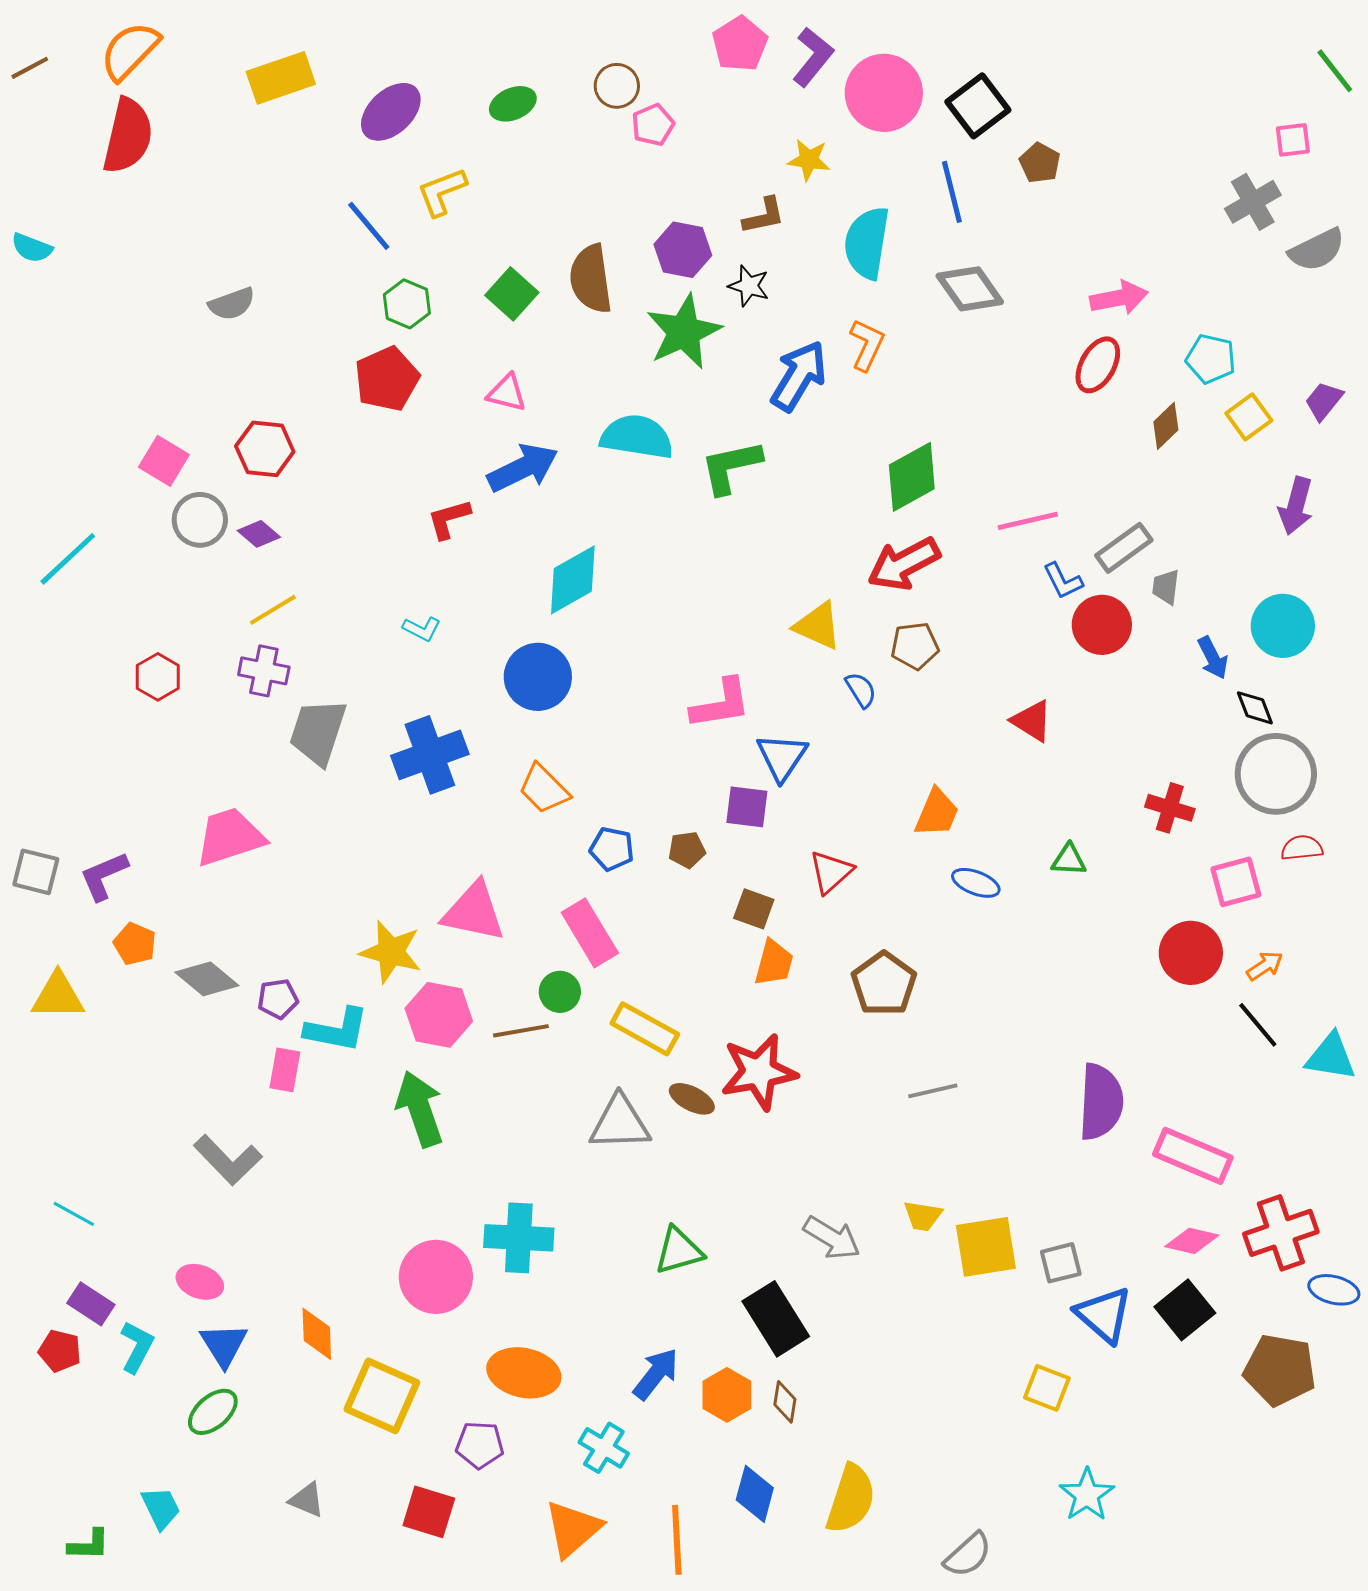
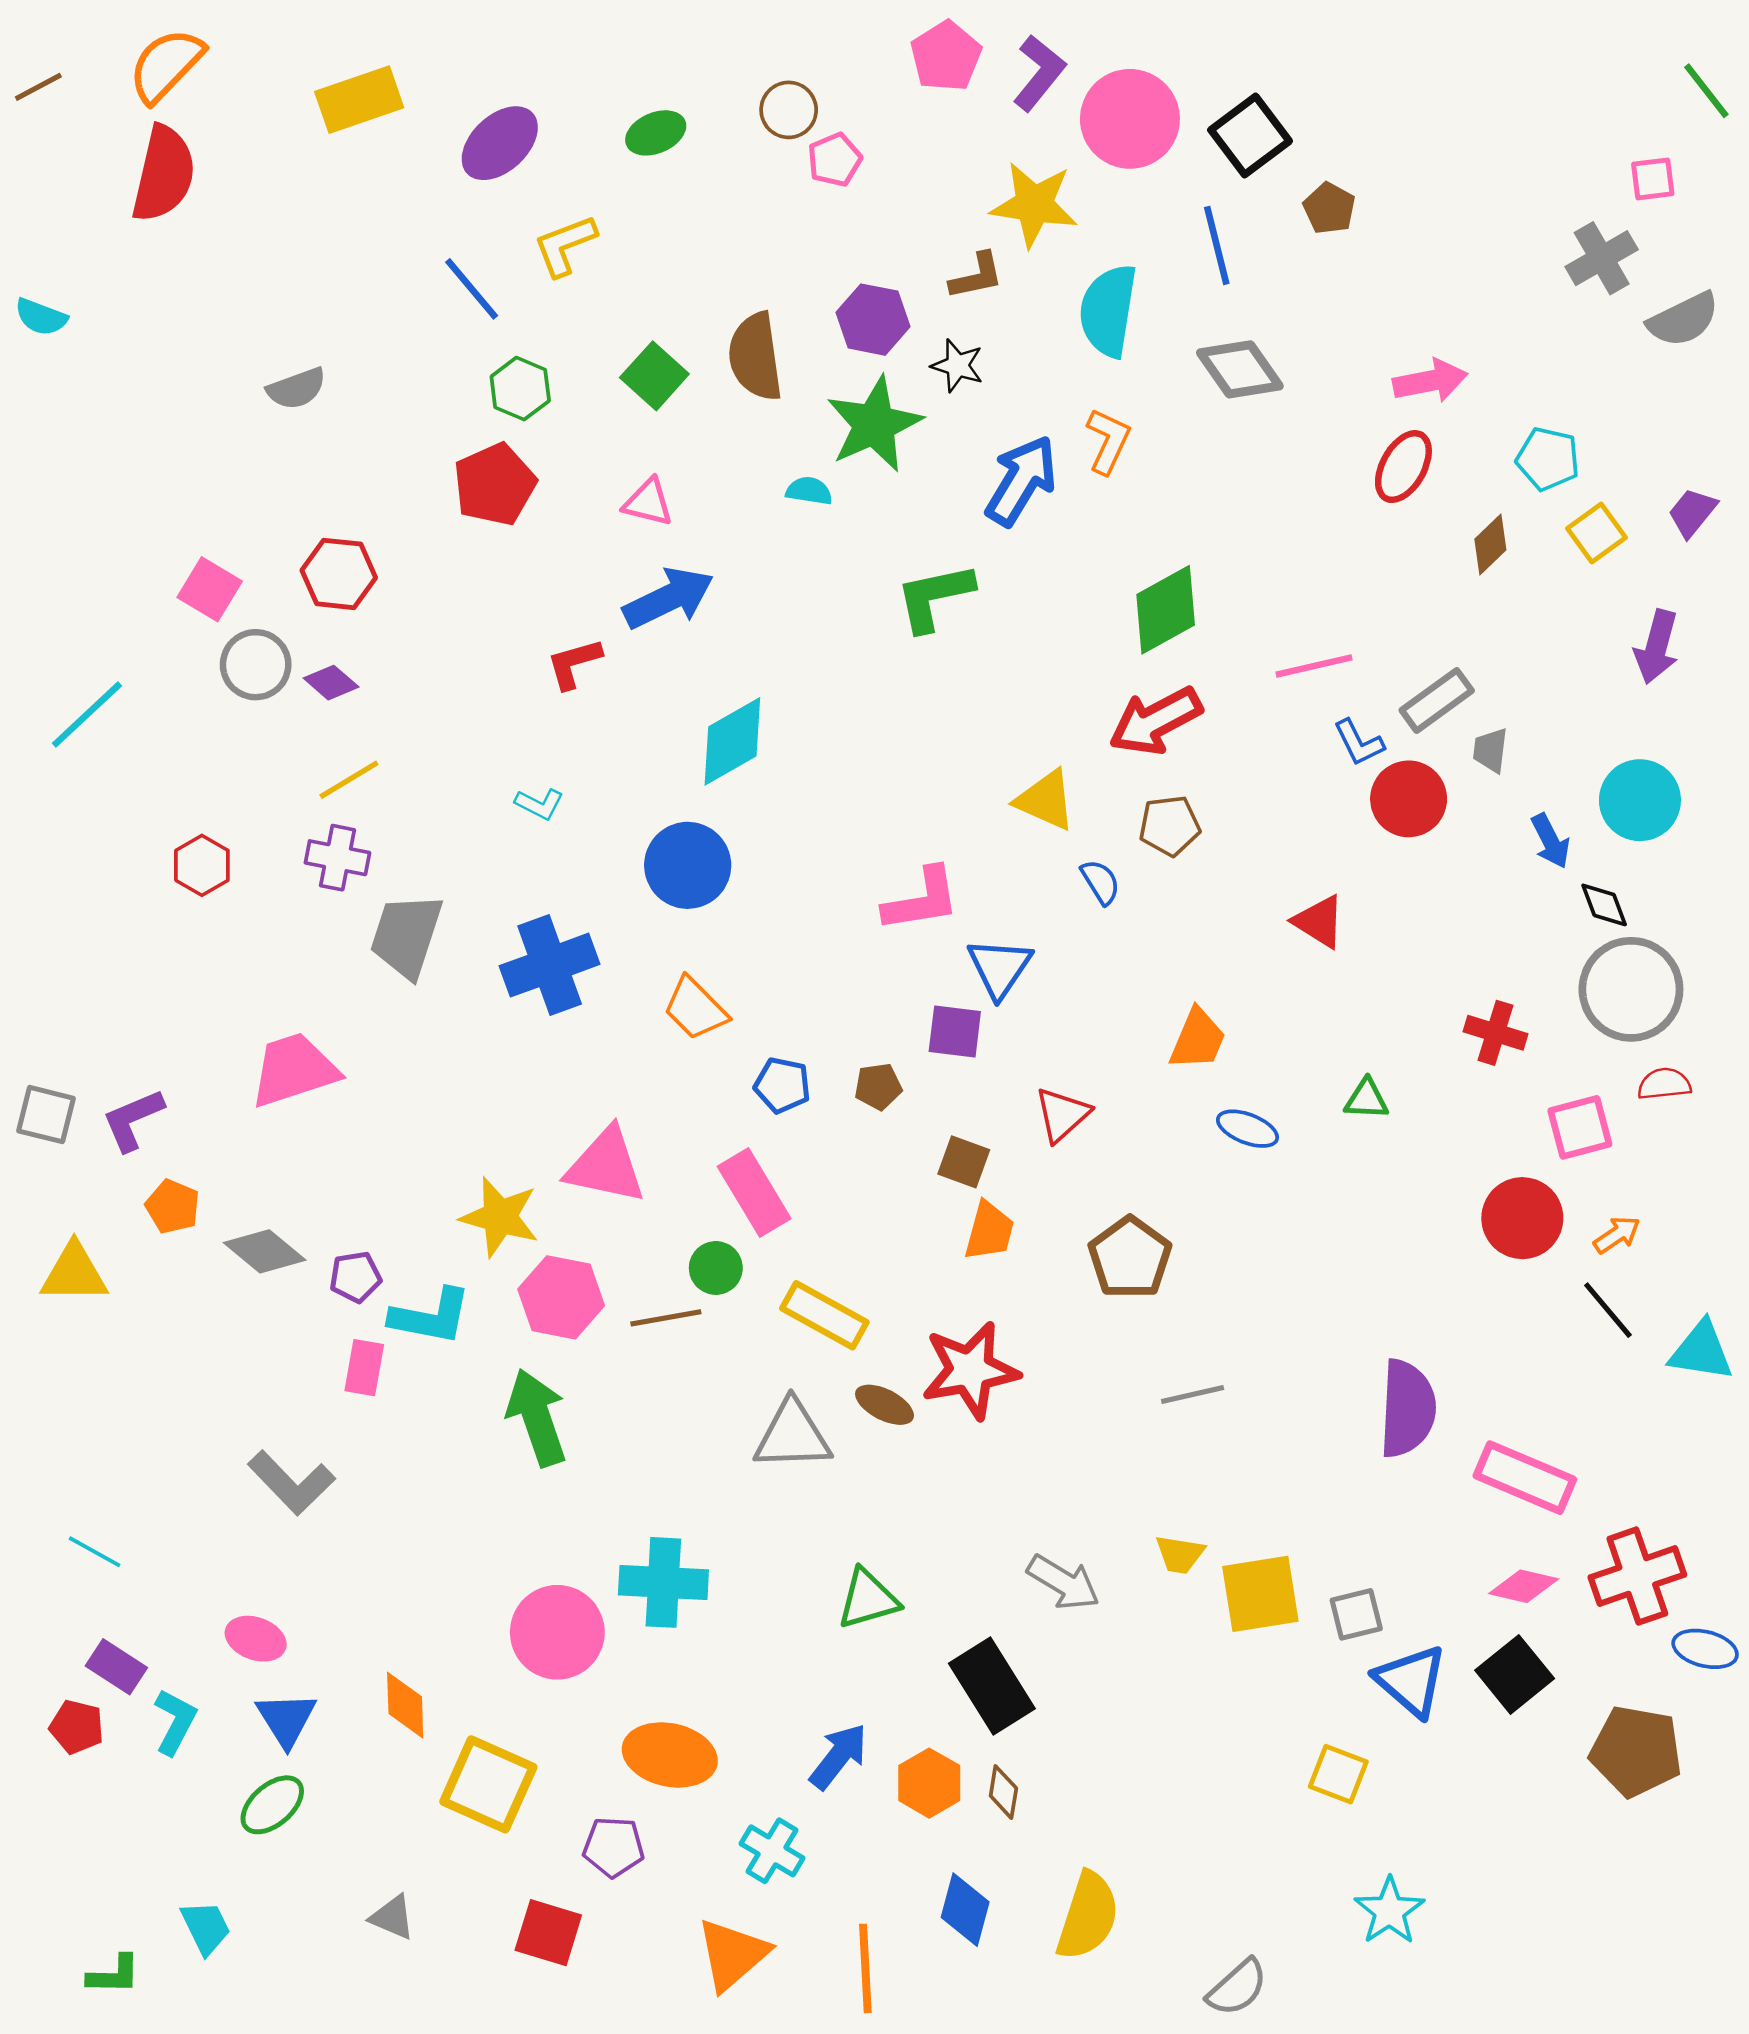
yellow star: (809, 160) -> (1034, 205), size x1.6
cyan semicircle: (637, 437) -> (809, 491), moved, size x0.5

